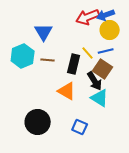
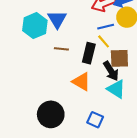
blue line: (106, 51) -> (106, 27), moved
cyan hexagon: (23, 56) -> (35, 26), moved
brown square: (103, 69) -> (119, 58), turned -36

